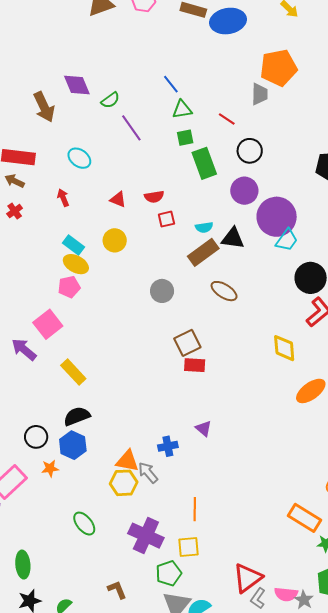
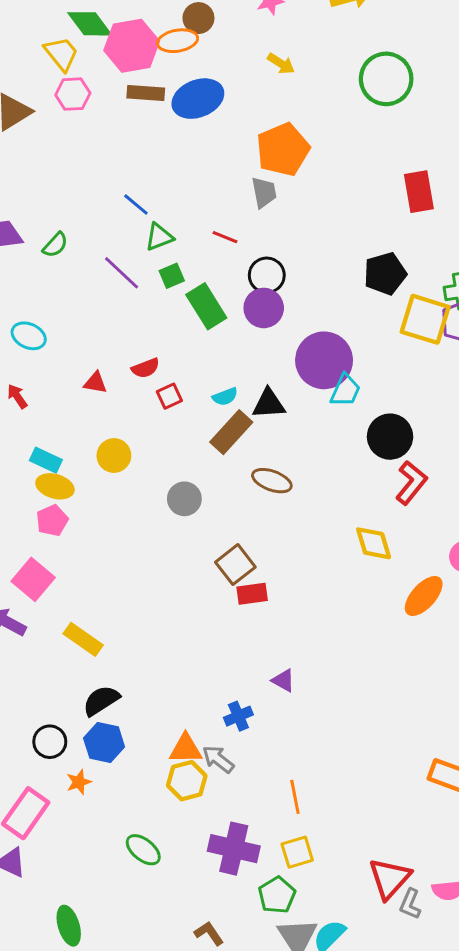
purple line: (131, 128) -> (122, 273), moved
purple circle: (244, 191) -> (264, 308), moved
yellow circle: (115, 240) -> (114, 456), moved

